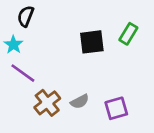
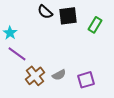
black semicircle: (26, 16) -> (45, 12), moved, turned -70
black square: (92, 42) -> (68, 16), moved

